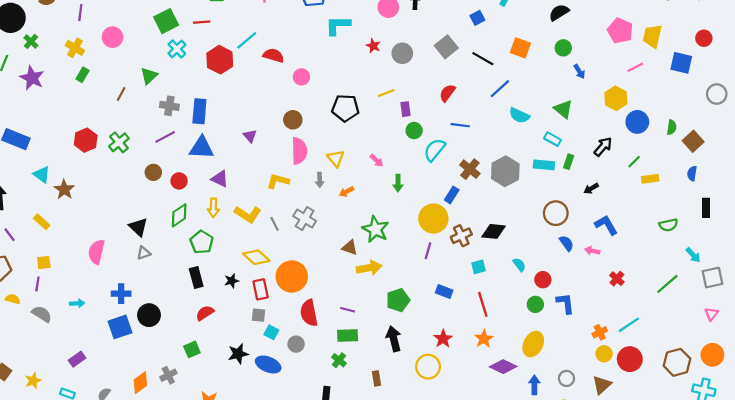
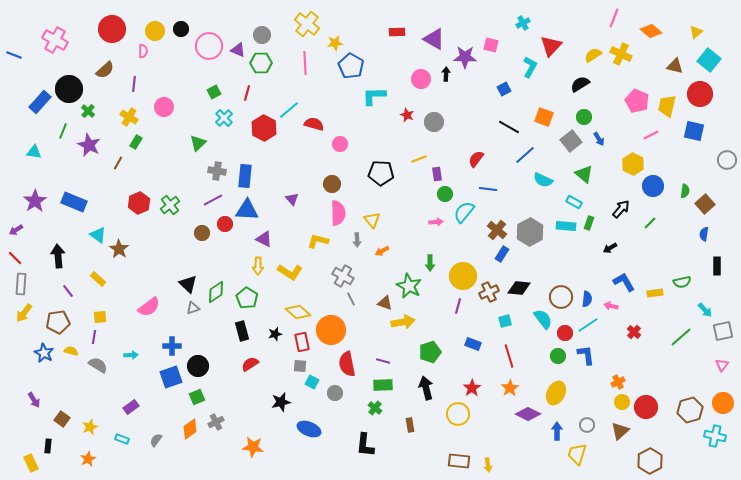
green square: (166, 21) -> (214, 92), size x0.6
red line: (202, 22) -> (247, 93), turned -70
red circle: (704, 38) -> (700, 94), moved, size x1.6
gray square: (446, 47) -> (571, 141), moved
brown line: (121, 94) -> (118, 163), moved
pink arrow: (377, 161) -> (436, 222), moved, turned -48
yellow rectangle: (650, 179) -> (655, 293), moved
red circle: (179, 181) -> (225, 224), moved
green arrow: (398, 183) -> (430, 263), moved
blue rectangle: (452, 195) -> (502, 254), moved
brown circle: (556, 213) -> (561, 297), moved
green diamond: (179, 215) -> (216, 292), moved
gray line: (275, 224) -> (351, 299), moved
blue semicircle: (566, 243) -> (587, 299), turned 42
pink semicircle: (96, 252) -> (149, 307), turned -140
cyan semicircle: (519, 265) -> (543, 319), size x1.5
cyan line: (629, 325) -> (588, 325), moved
green square: (192, 349) -> (197, 397), moved
blue ellipse: (268, 364) -> (309, 429), moved

